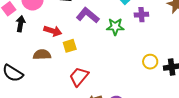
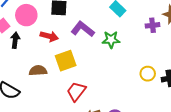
purple cross: (141, 15) -> (153, 25), moved
red arrow: (53, 31) -> (49, 36), moved
yellow square: (70, 46) -> (66, 61), size x1.5

